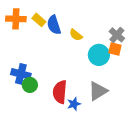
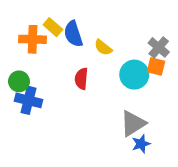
orange cross: (16, 19) -> (33, 39), moved
green circle: (30, 85) -> (19, 81), moved
red semicircle: (60, 92) -> (81, 79), moved, size x0.7
blue star: (74, 104) -> (141, 144), moved

